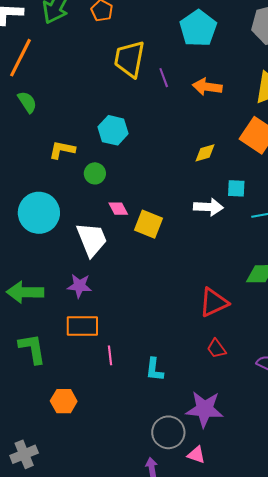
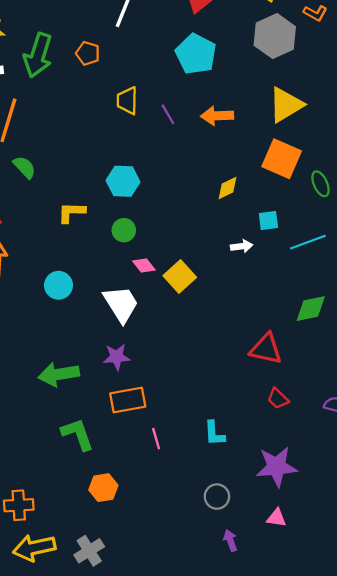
yellow trapezoid: (130, 59) -> (127, 101), size x0.7
green circle: (95, 173) -> (124, 230), moved
white arrow: (208, 207) -> (242, 246), size x0.7
cyan circle: (39, 213) -> (58, 285), size x0.6
yellow square: (148, 224) -> (180, 276), turned 36
red triangle: (214, 302) -> (266, 349), turned 48
pink line: (110, 355) -> (156, 439), moved
orange hexagon: (64, 401) -> (103, 488), moved
gray circle: (168, 432) -> (217, 497), moved, size x0.7

